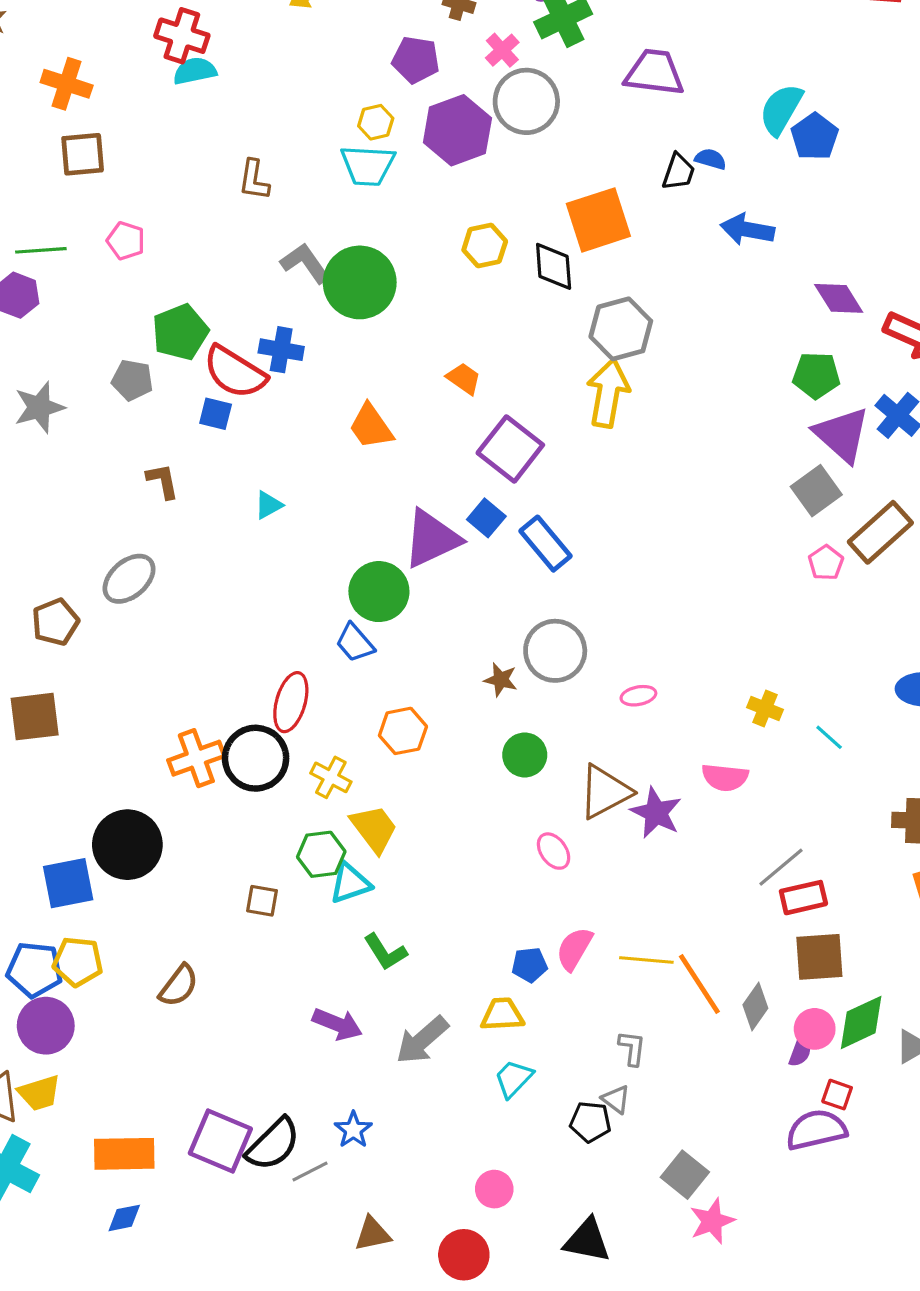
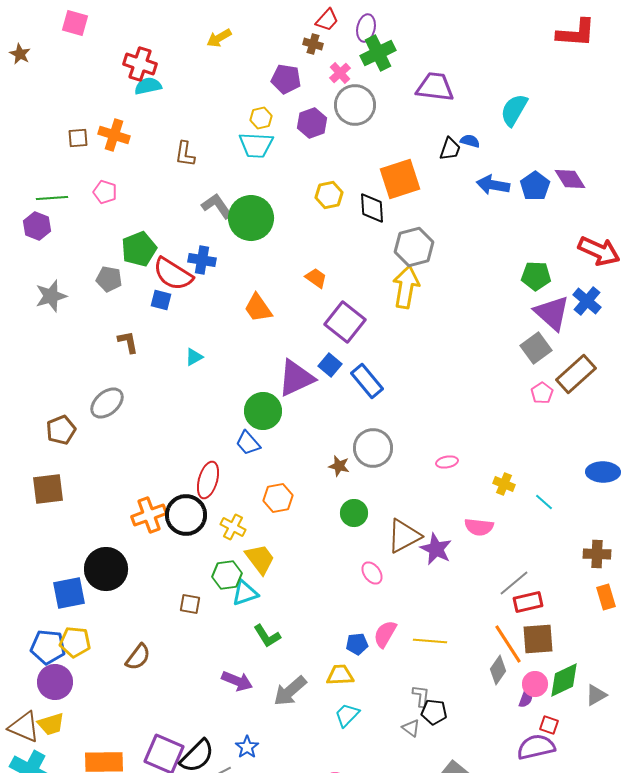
orange cross: (67, 84) -> (114, 135), moved
purple hexagon: (457, 130) -> (312, 123), size x0.7
blue pentagon: (815, 137) -> (535, 186), moved
brown square: (83, 154) -> (78, 138), size x0.7
purple diamond: (839, 298) -> (570, 179), moved
pink ellipse: (638, 696) -> (447, 462), moved
orange line: (699, 984) -> (508, 644), moved
black pentagon: (590, 1122) -> (434, 712), moved

